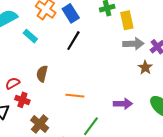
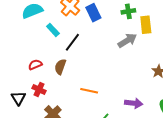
black line: (73, 41) -> (72, 42), moved
gray arrow: (133, 44) -> (127, 40), moved, turned -36
red semicircle: (13, 83) -> (35, 65), moved

